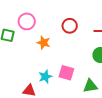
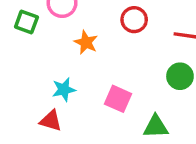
cyan star: (45, 77) -> (64, 90), moved

